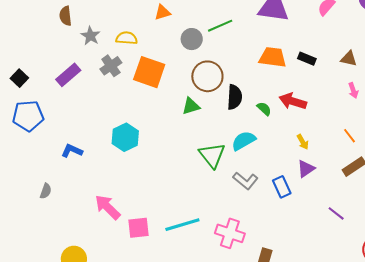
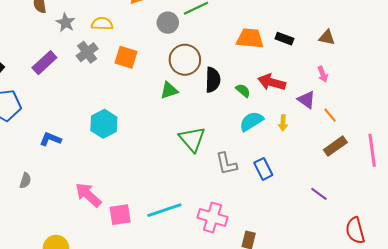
orange square: (149, 72) -> (126, 57), size x0.7
pink arrow: (353, 90) -> (323, 74), moved
cyan semicircle: (244, 141) -> (251, 121), moved
yellow arrow: (303, 142) -> (283, 123), turned 35
purple triangle: (306, 169) -> (306, 100), moved, turned -48
gray L-shape: (245, 181) -> (226, 164), turned 40

